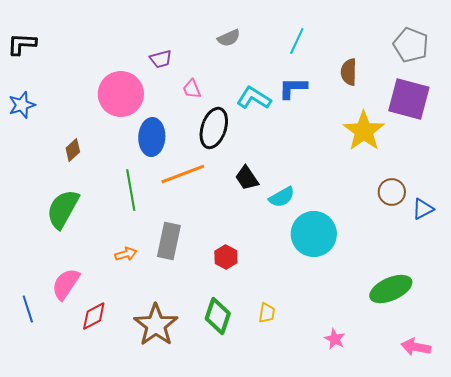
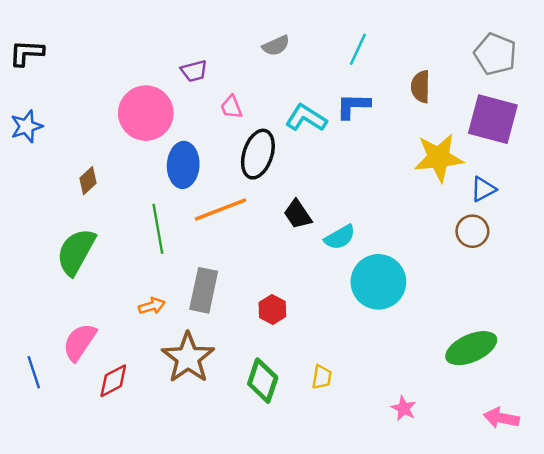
yellow star: (364, 131) -> (439, 158), turned 30
blue triangle: (423, 209) -> (483, 189), moved
brown star: (156, 325) -> (188, 358), moved

